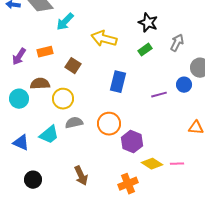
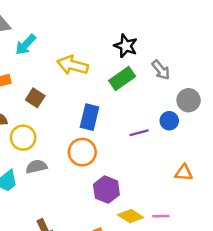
gray arrow: (177, 43) -> (161, 70), turned 114
green rectangle: (145, 50) -> (122, 78), size x1.5
orange circle: (109, 124) -> (82, 152), moved

